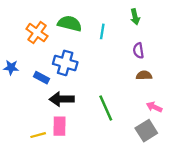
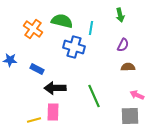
purple semicircle: (138, 51) -> (123, 45), turned -144
blue cross: (65, 63) -> (74, 47), moved
gray square: (146, 131) -> (130, 116), turned 30

